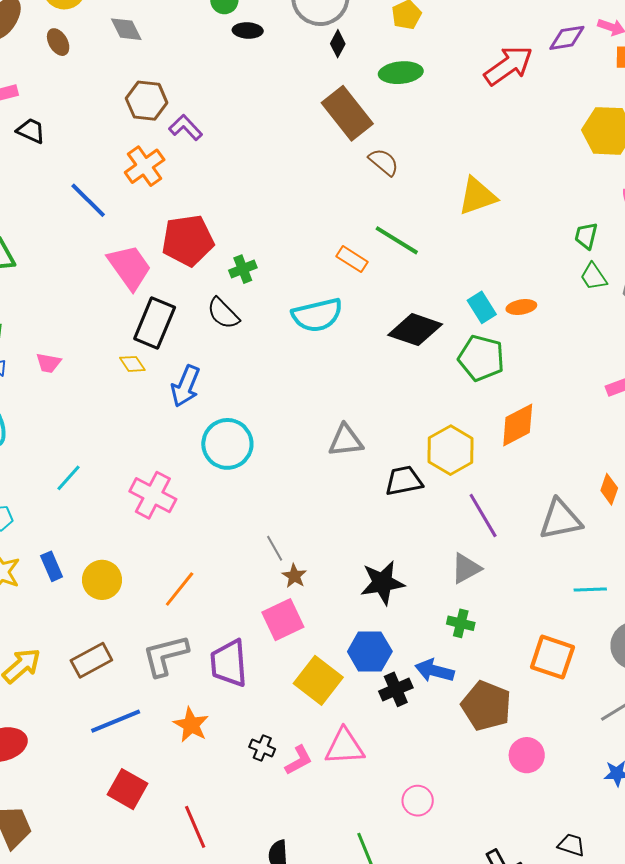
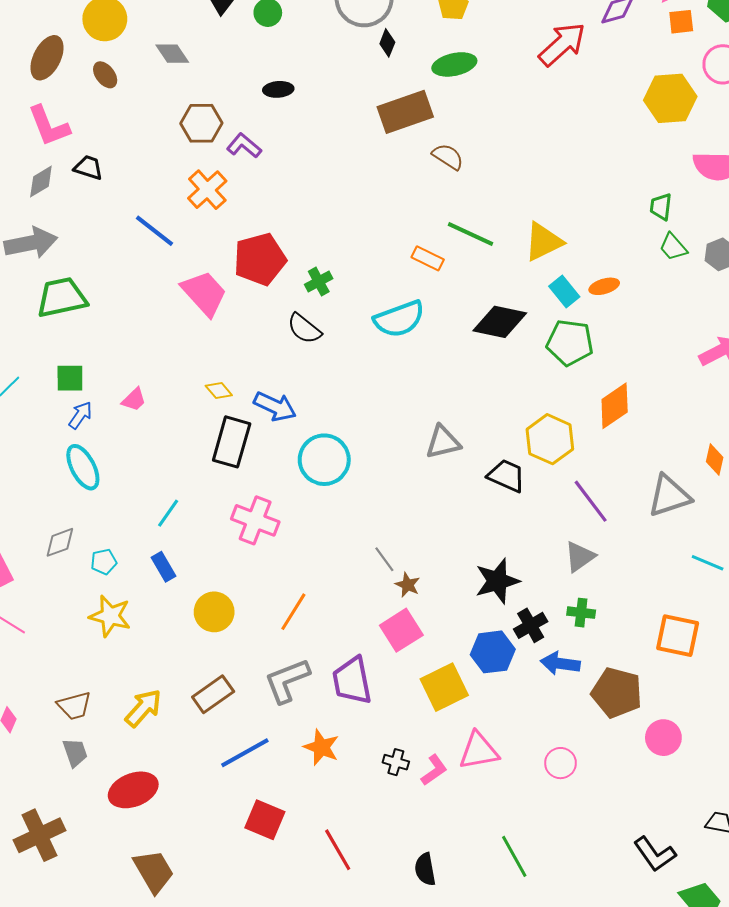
black ellipse: (248, 30) -> (278, 89), moved
brown rectangle: (347, 113) -> (405, 112), turned -64
yellow triangle: (477, 196) -> (543, 242), moved
black rectangle: (155, 323) -> (232, 442), moved
pink trapezoid: (48, 363) -> (134, 400), turned -48
blue arrow: (185, 386) -> (275, 406), turned -81
black trapezoid: (404, 481) -> (506, 476), turned 42
blue rectangle: (52, 566) -> (163, 567), moved
cyan line: (590, 589) -> (708, 563), turned 32
yellow square: (318, 680) -> (444, 687), turned 33
black cross: (396, 689) -> (531, 625), moved
pink circle: (418, 801) -> (561, 763), moved

